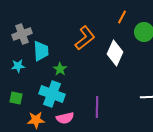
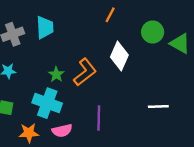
orange line: (122, 17) -> (110, 15), moved
orange L-shape: (85, 38) -> (85, 72), moved
cyan trapezoid: (41, 51) -> (45, 27), moved

